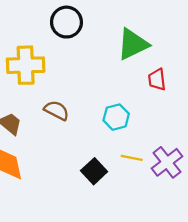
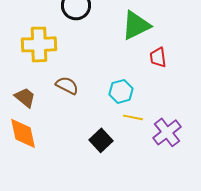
yellow line: (132, 158) -> (133, 117), moved

